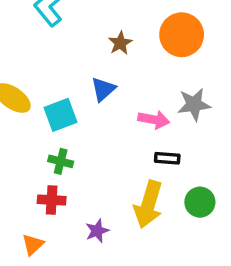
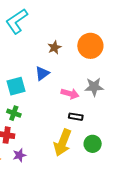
purple star: (97, 231) -> (19, 155), moved

